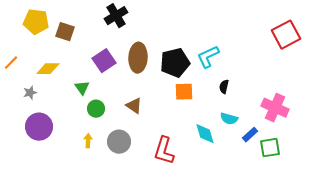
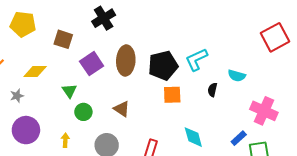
brown square: (65, 32) -> (63, 39), moved
cyan semicircle: (229, 119) -> (237, 76), moved
yellow arrow: (88, 141) -> (65, 140), moved

